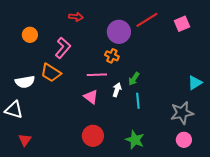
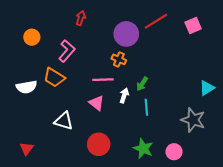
red arrow: (76, 17) -> (81, 18), turned -80
white triangle: (14, 110) -> (64, 121), moved
gray star: (182, 113) -> (193, 120), turned 30
pink circle: (184, 140) -> (174, 152), moved

